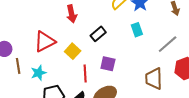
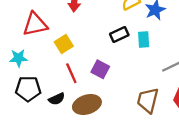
black rectangle: (98, 34) -> (119, 34), moved
red line: (85, 73) -> (71, 73), turned -36

